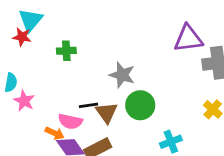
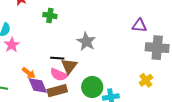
purple triangle: (188, 39) -> (139, 26), size x0.7
green circle: (140, 105) -> (92, 87), moved
pink semicircle: (70, 121) -> (59, 75), moved

